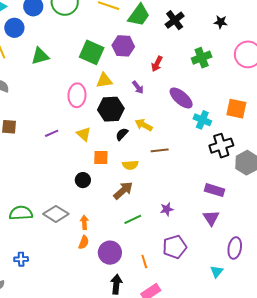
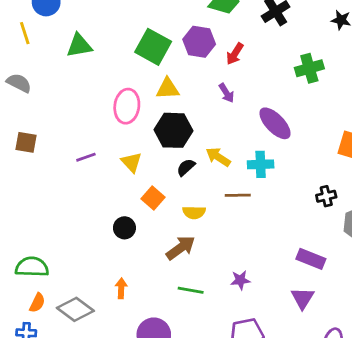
red arrow: (157, 64) -> (235, 54), moved
purple arrow: (138, 87) -> (226, 93), moved
cyan cross: (202, 120) -> (261, 164), moved, turned -30
black cross: (221, 146) -> (326, 196), size x0.6
orange square: (101, 157) -> (153, 198), turned 35
gray diamond: (56, 214) -> (75, 309), moved
green line: (133, 219) -> (191, 290), turned 30
orange semicircle: (84, 242) -> (37, 303), moved

